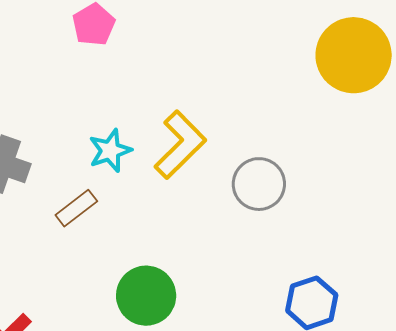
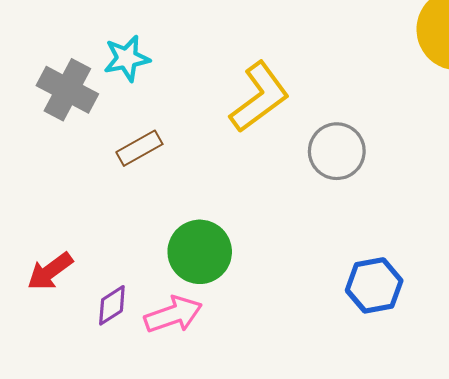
cyan star: (110, 151) -> (127, 58), moved

